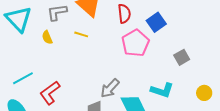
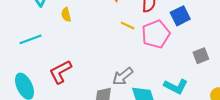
yellow line: (81, 34) -> (128, 26), moved
cyan line: (23, 78) -> (31, 39), moved

